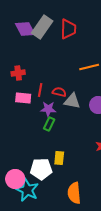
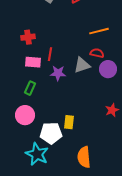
red semicircle: (59, 92) -> (97, 53), moved
gray triangle: (72, 101) -> (82, 65), turned -30
green rectangle: (49, 124) -> (30, 88), moved
pink circle: (15, 179) -> (25, 115), moved

